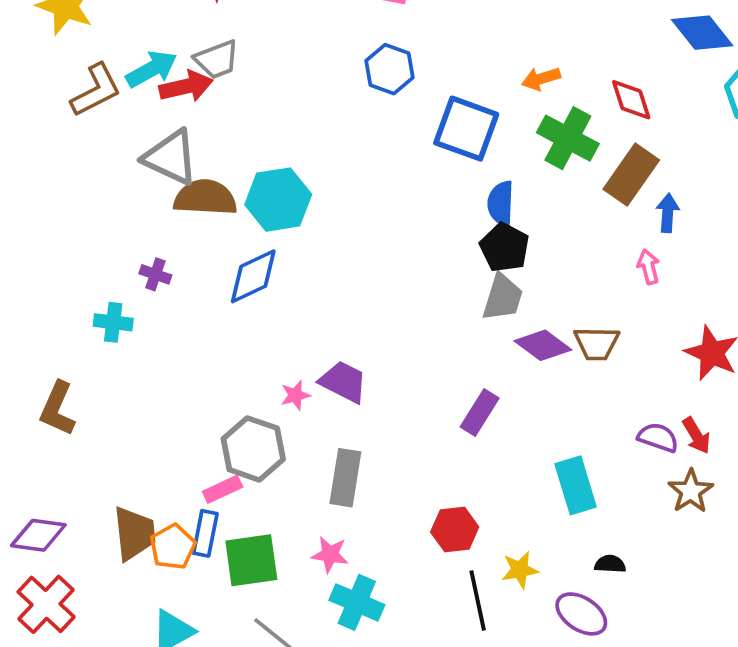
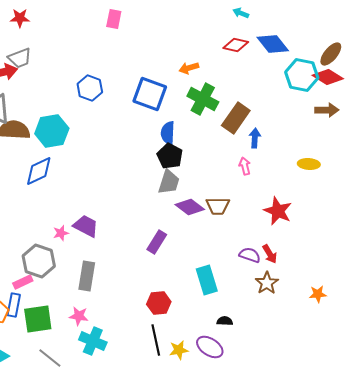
blue hexagon: (389, 69) -> (90, 88), moved
red diamond: (631, 100) -> (236, 45), moved, turned -60
red hexagon: (455, 530) -> (159, 303), moved
yellow star: (520, 570) -> (179, 350), moved

